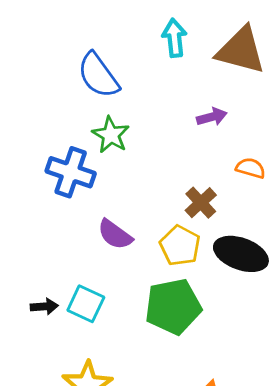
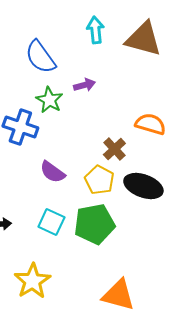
purple arrow: (212, 117) -> (84, 85), moved
orange semicircle: (251, 168) -> (150, 124), size x1.4
cyan square: (86, 304) -> (51, 222), moved

